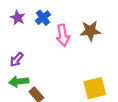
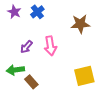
pink arrow: (63, 35) -> (50, 46), moved
purple arrow: (17, 60) -> (26, 47), moved

